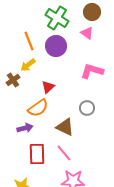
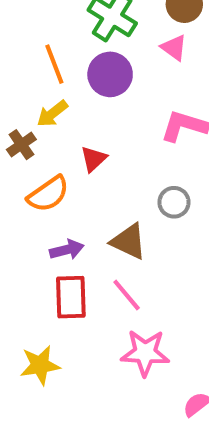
orange semicircle: (38, 108) -> (48, 194), moved
purple arrow: (25, 128) -> (67, 250), moved

